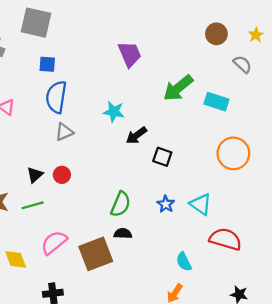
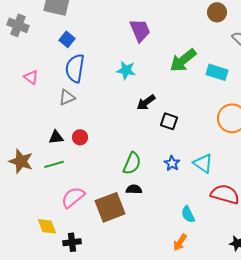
blue square: (47, 64) -> (67, 39), turned 35
cyan star: (114, 112) -> (126, 70), moved
gray triangle: (64, 132) -> (67, 97), moved
black triangle: (35, 175) -> (56, 137), turned 35
yellow diamond: (16, 259) -> (47, 226), moved

